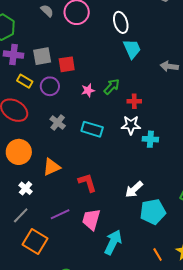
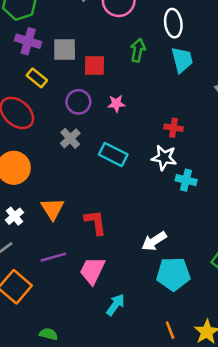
purple circle: (50, 86) -> (78, 102), moved
green arrow: (112, 87) -> (138, 50), moved, turned -42
orange triangle: (52, 167) -> (52, 209), moved, turned -48
cyan arrow: (113, 242) -> (115, 305), size x0.7

